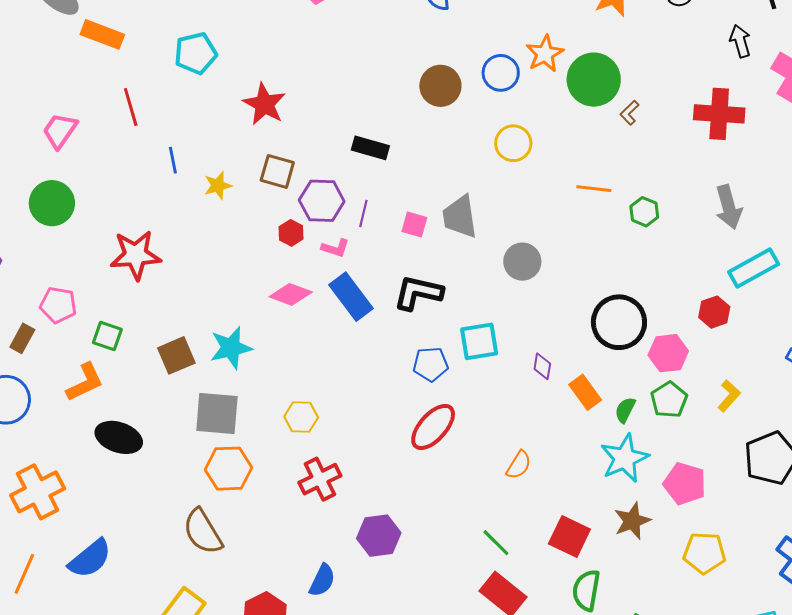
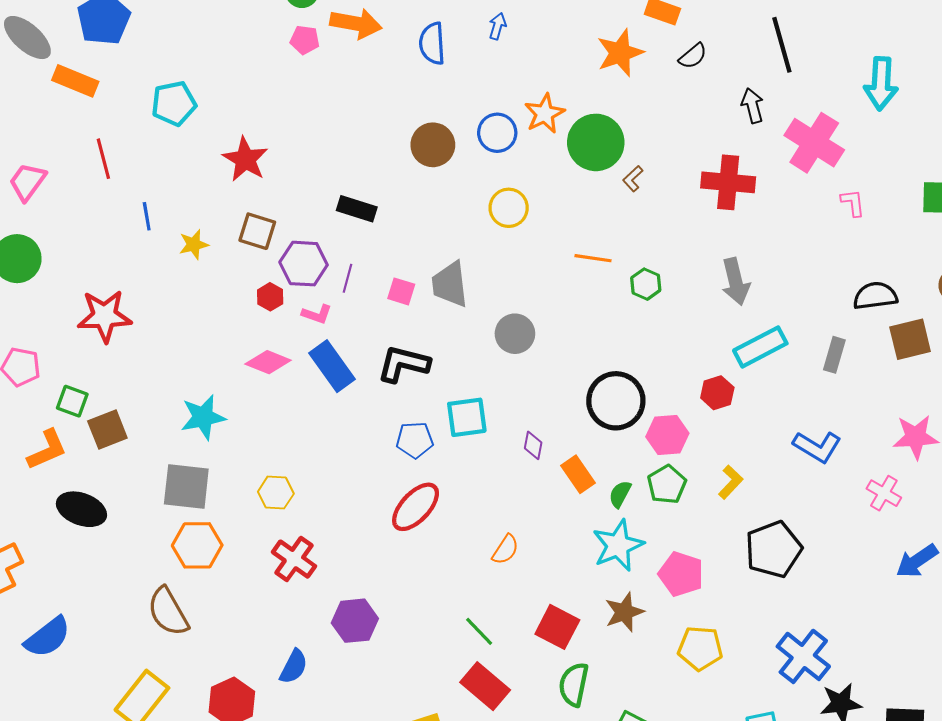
brown square: (176, 355) -> (107, 429), moved
red cross: (320, 479) -> (294, 559), turned -30

